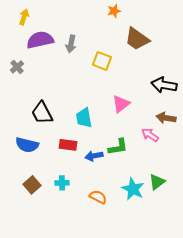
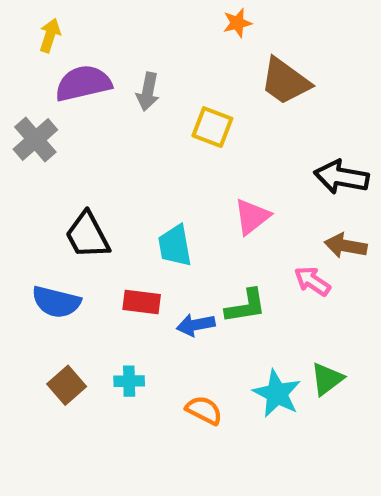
gray cross: (17, 67) -> (35, 140), size x1.5

